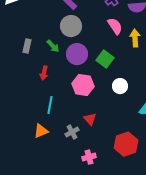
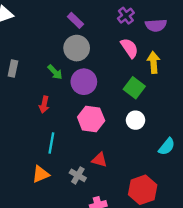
gray rectangle: (27, 46) -> (13, 68), moved
green square: (105, 59) -> (134, 88), moved
red triangle: (90, 119) -> (99, 160), turned -32
gray cross: (72, 132) -> (78, 175), turned -32

